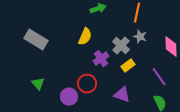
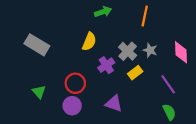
gray star: (140, 37) -> (150, 50), moved
red circle: (87, 84) -> (75, 83), moved
purple triangle: (122, 95) -> (114, 104), moved

